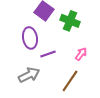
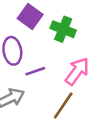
pink arrow: (81, 54) -> (77, 71), size x1.6

